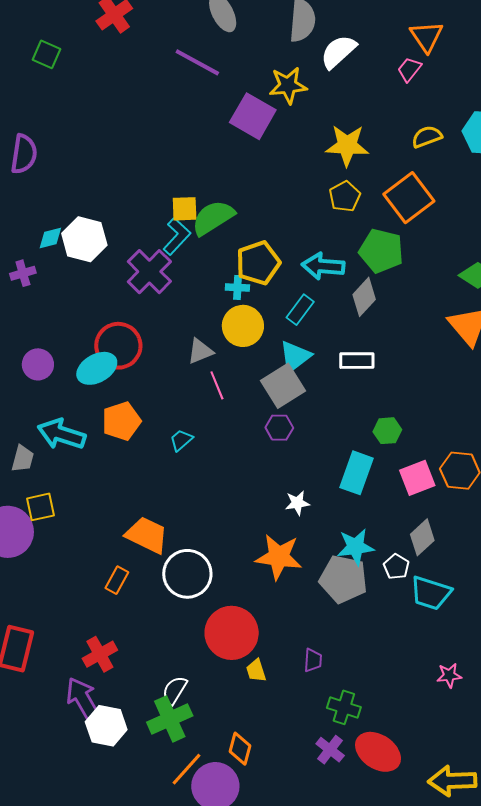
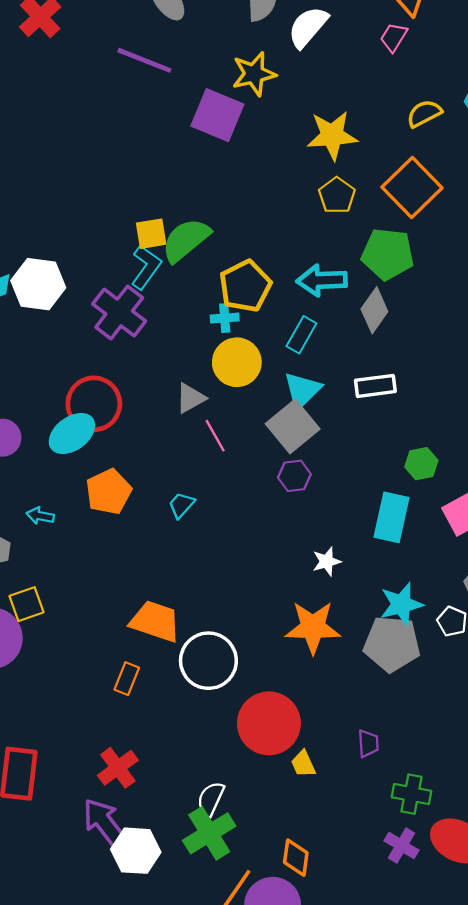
cyan arrow: (61, 434) -> (40, 516), size x0.5

